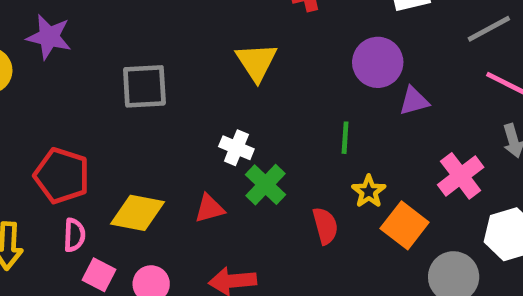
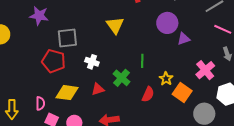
purple star: (49, 37) -> (39, 16), moved
green line: (345, 138) -> (142, 61), moved
white cross: (236, 148) -> (92, 62), moved
red pentagon: (62, 176) -> (53, 61), moved
red semicircle: (325, 226) -> (148, 94), turned 42

